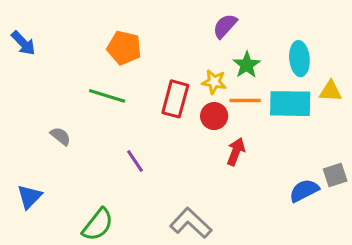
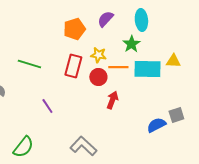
orange pentagon: (124, 48) -> (74, 29), moved, turned -30
cyan ellipse: (299, 59) -> (141, 20), moved
green star: (247, 65) -> (131, 44), moved

